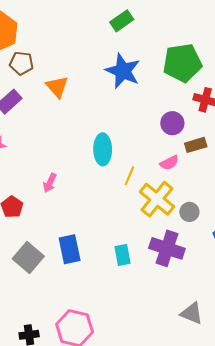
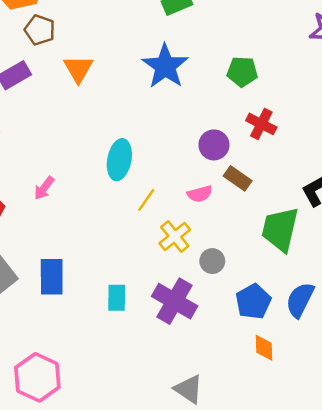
green pentagon: (182, 63) -> (242, 72), size x0.6
brown rectangle: (196, 145) -> (238, 178), turned 40
yellow cross: (157, 199) -> (175, 236), size x0.7

